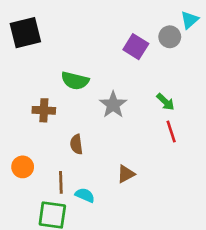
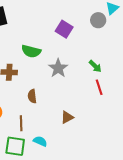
purple square: (136, 47) -> (64, 29), moved
cyan semicircle: (85, 195) -> (40, 141), moved

